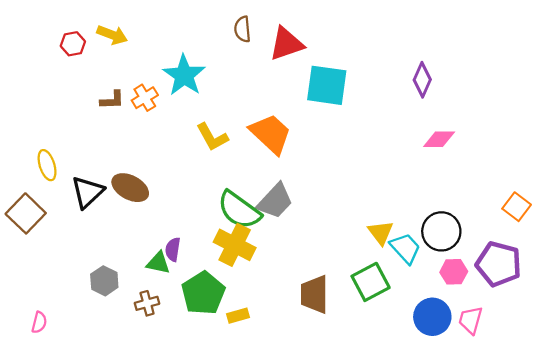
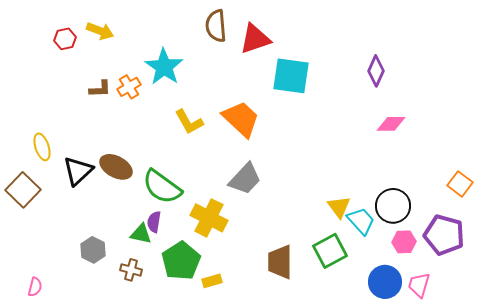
brown semicircle: (242, 29) -> (216, 26), size x1.4
green semicircle: (239, 210) -> (162, 187), moved
brown cross: (147, 303) -> (131, 270), turned 30

